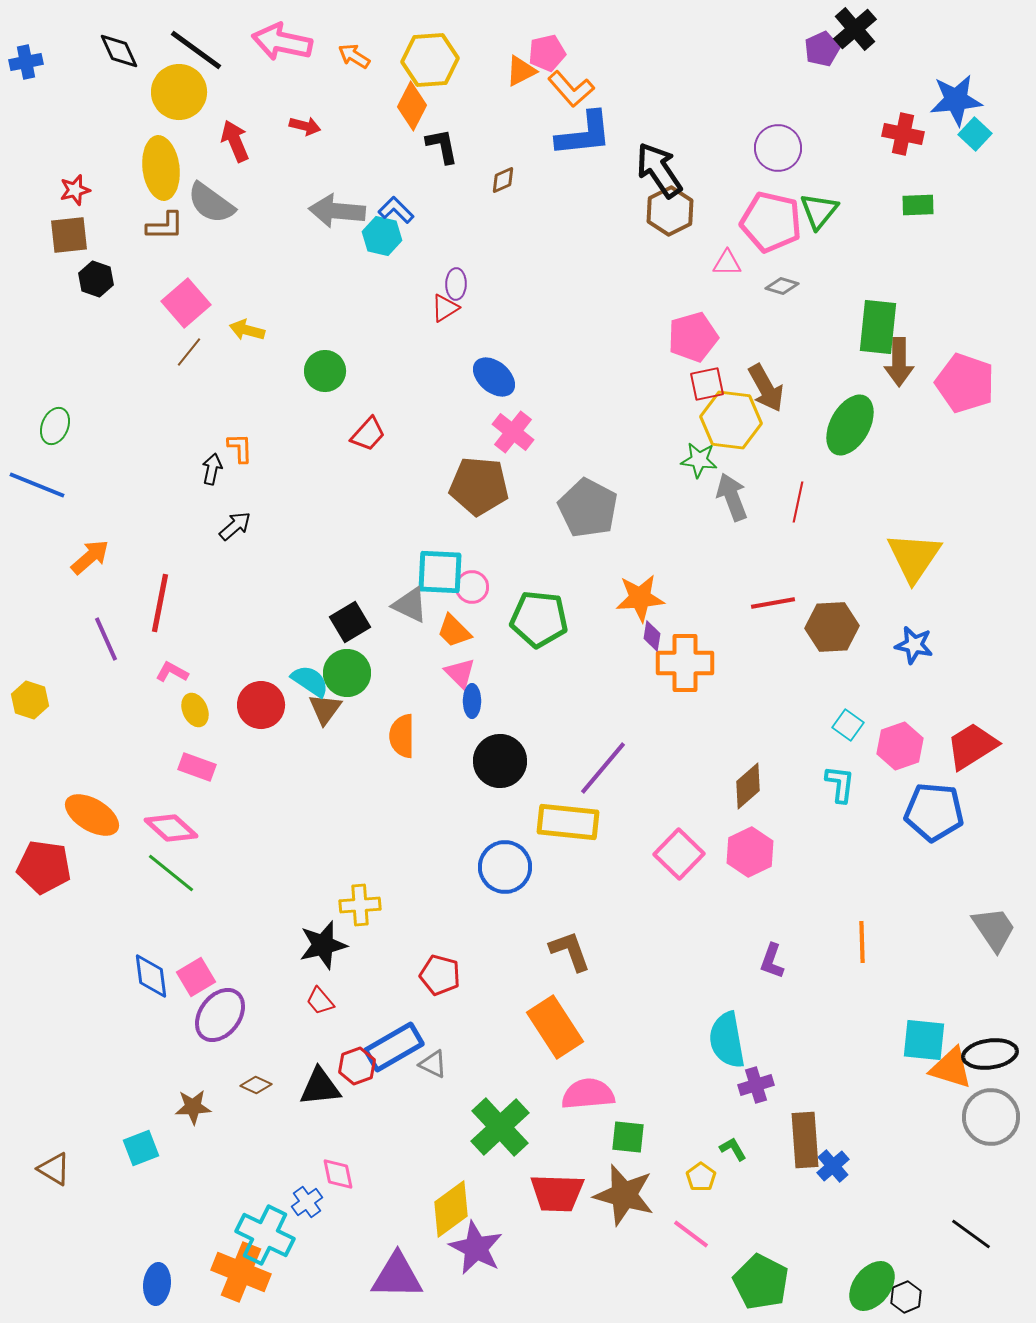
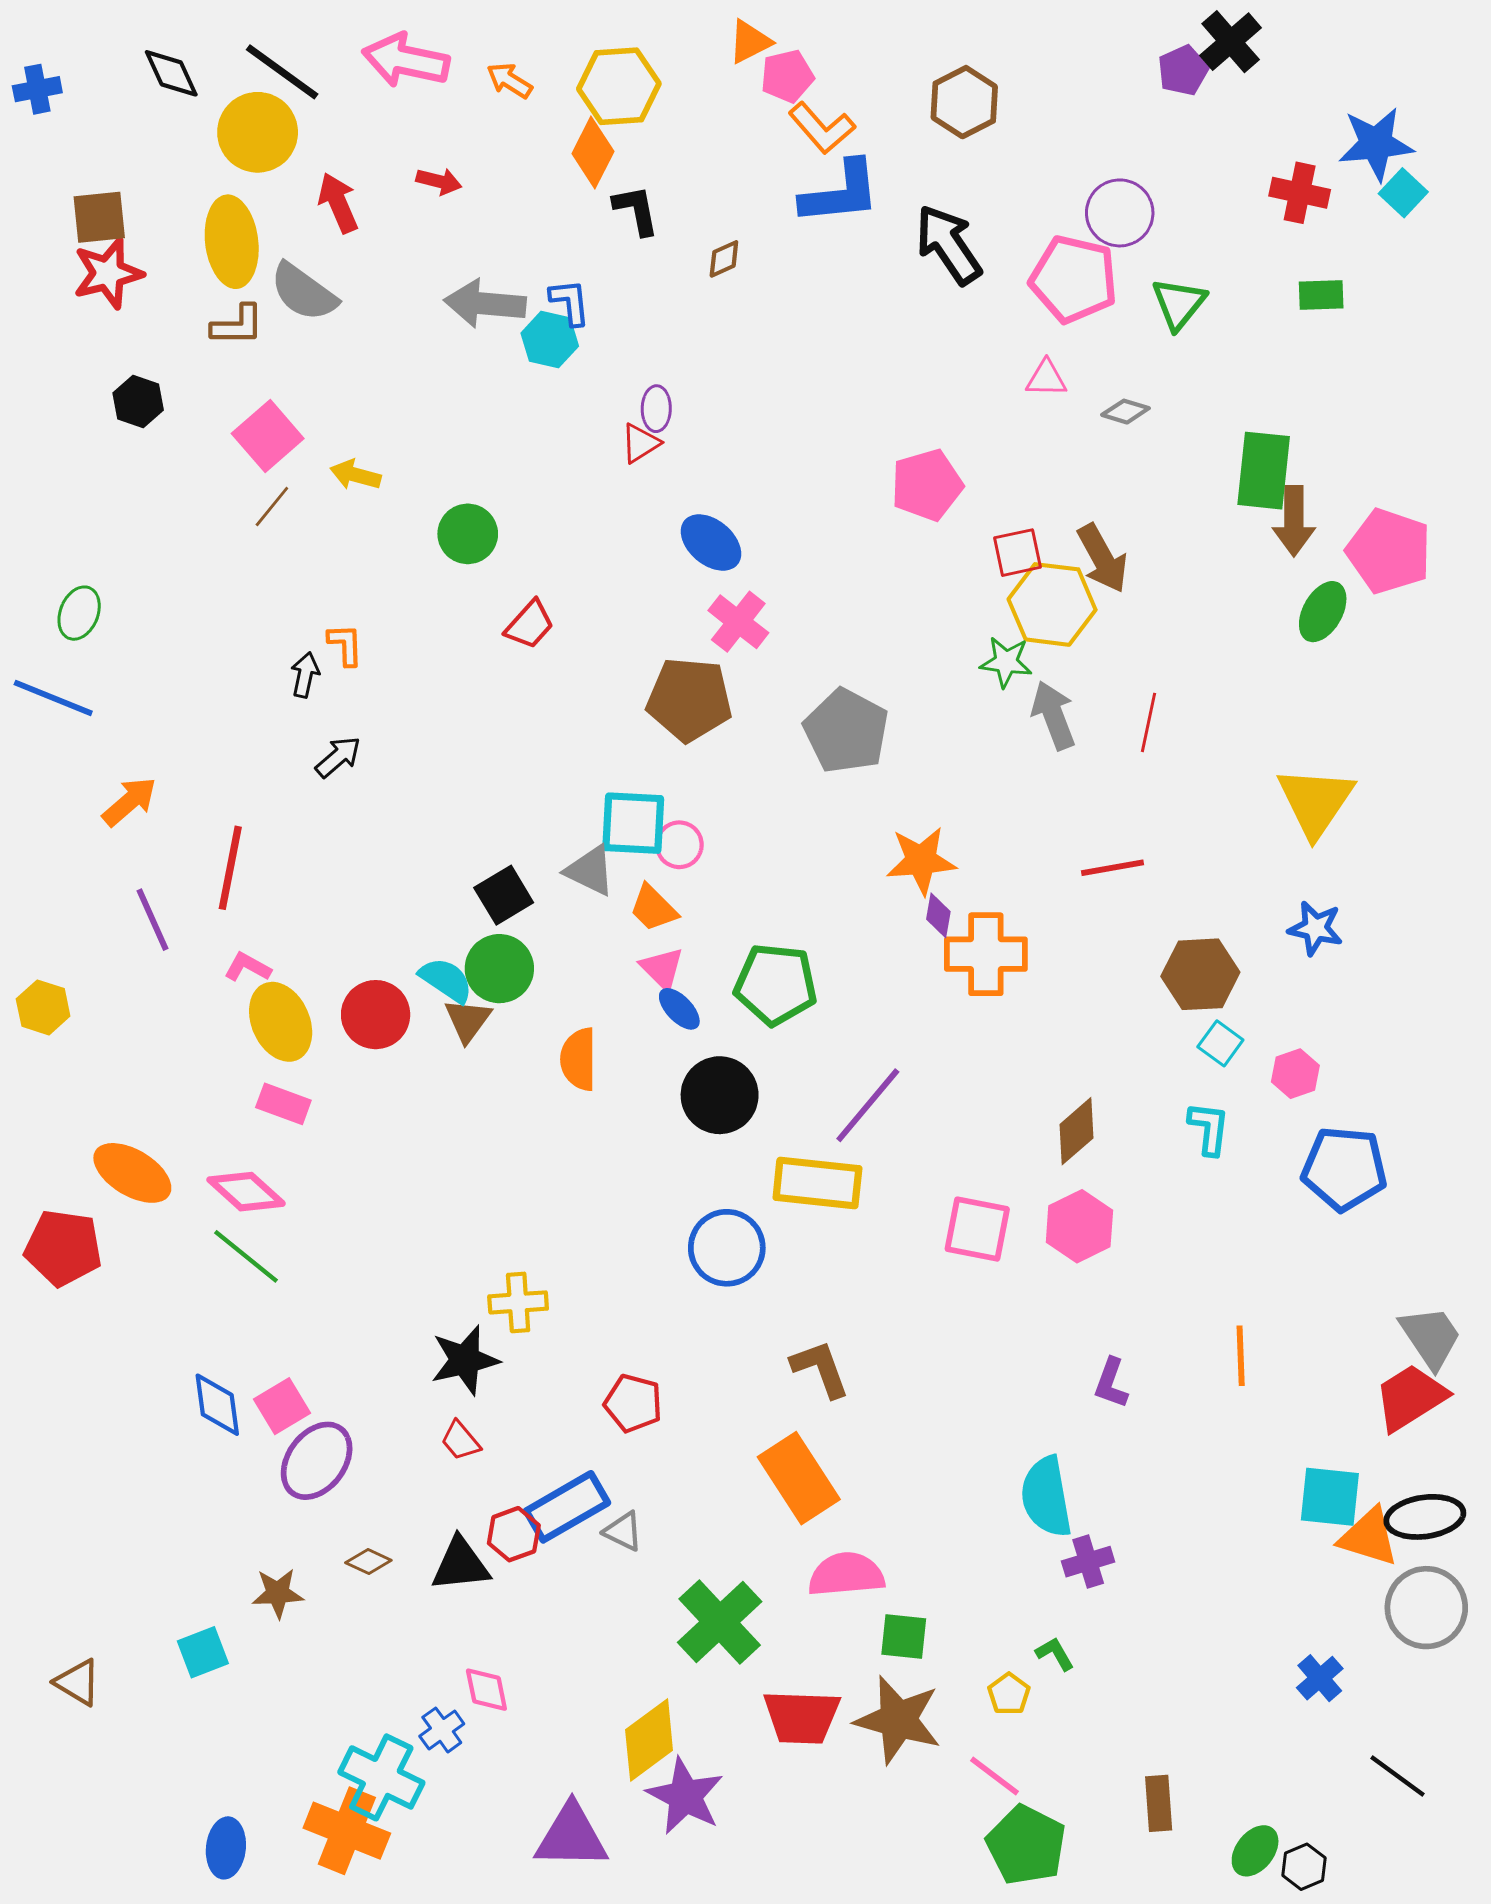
orange triangle: (521, 71) -> (750, 42), moved
red star: (75, 190) -> (108, 273), size x1.6
blue L-shape: (396, 210) -> (570, 302), turned 39
brown hexagon: (670, 211) -> (964, 102), moved
pink pentagon: (771, 222) -> (1074, 279), moved
brown square: (69, 235) -> (99, 217), moved
pink pentagon: (693, 337) -> (927, 485), moved
green ellipse: (850, 425) -> (1323, 612), moved, size x0.7
green pentagon: (539, 619) -> (776, 984), moved
brown hexagon: (832, 627) -> (1200, 974), moved
blue ellipse: (472, 701) -> (679, 1009), turned -44
yellow ellipse: (195, 710) -> (281, 1022), size x1.6
pink hexagon: (900, 746) -> (1295, 1074), size x0.7
red trapezoid: (972, 746) -> (1410, 1397), moved
pink square: (679, 854) -> (977, 1229), turned -33
brown rectangle: (805, 1140) -> (1159, 1803), moved, size x0.7
blue cross: (833, 1166) -> (1320, 1678), moved
green pentagon: (761, 1282) -> (1026, 1845), moved
green ellipse: (872, 1286) -> (1255, 1851), size x0.7

